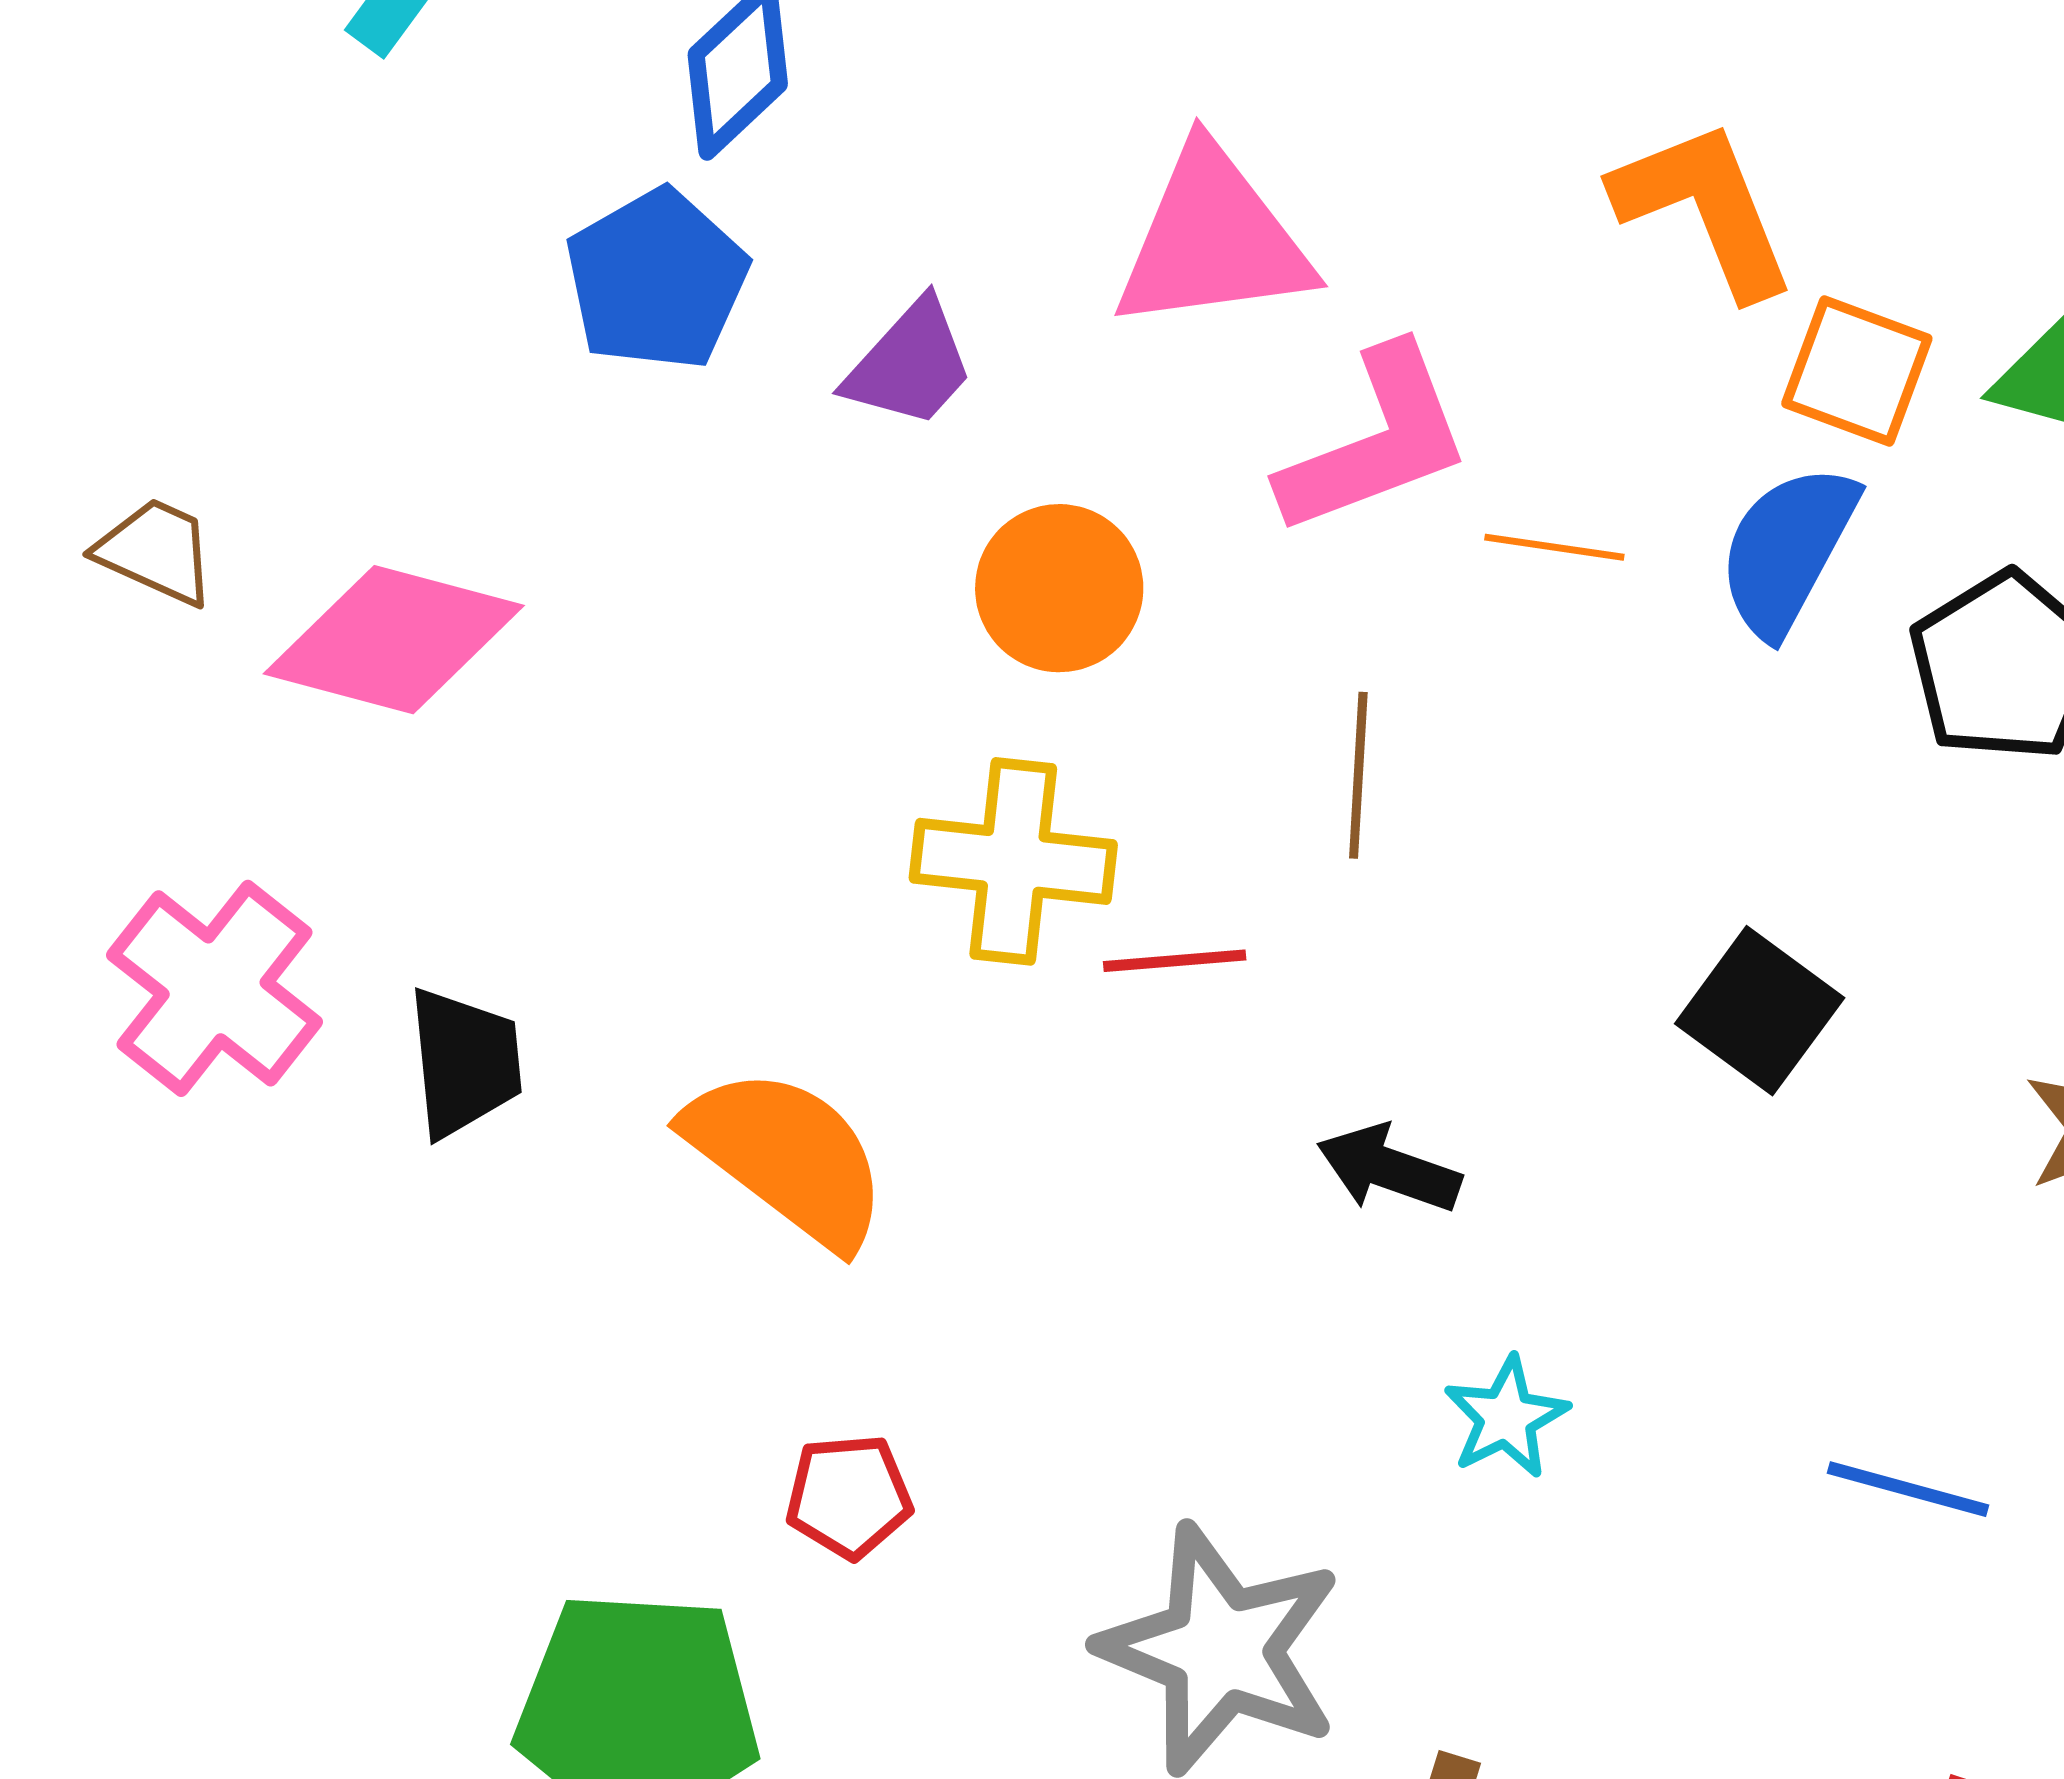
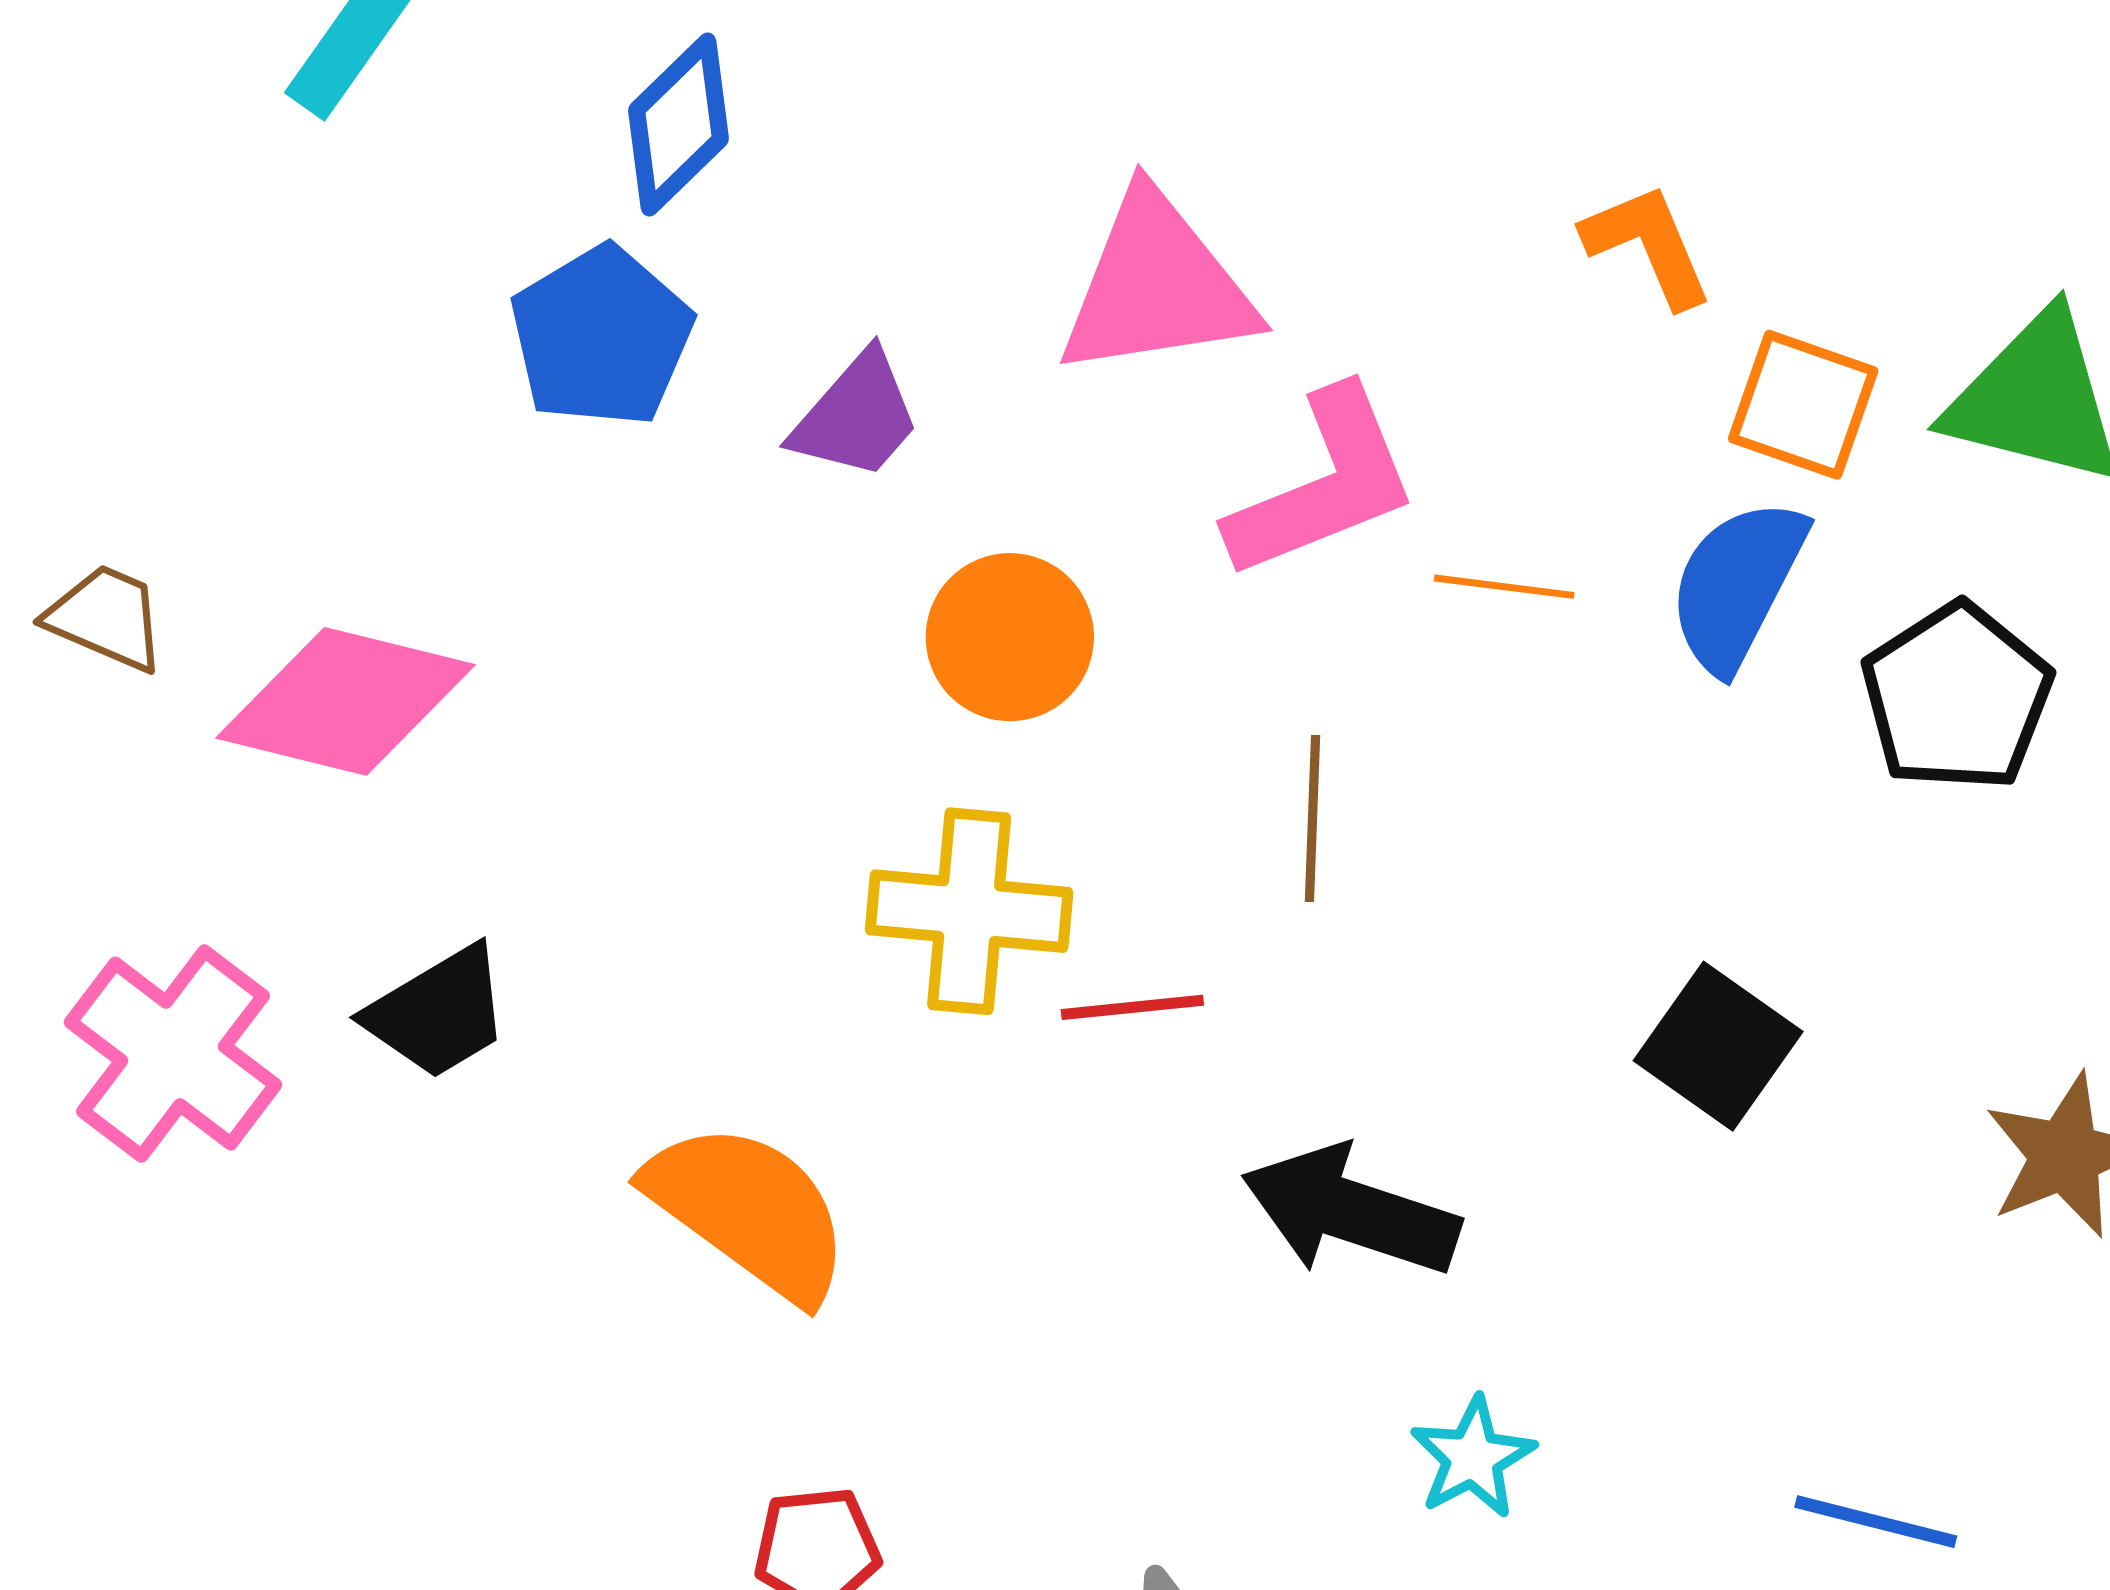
orange L-shape: (1705, 208) -> (1648, 245), size x0.7
black trapezoid: (465, 1062) -> (438, 1012), moved, turned 66
black arrow: (1389, 1169) -> (1351, 1211), size x1.5

